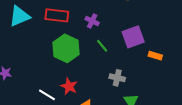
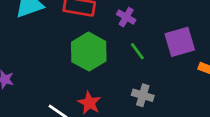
gray cross: (117, 78) -> (143, 95), moved

